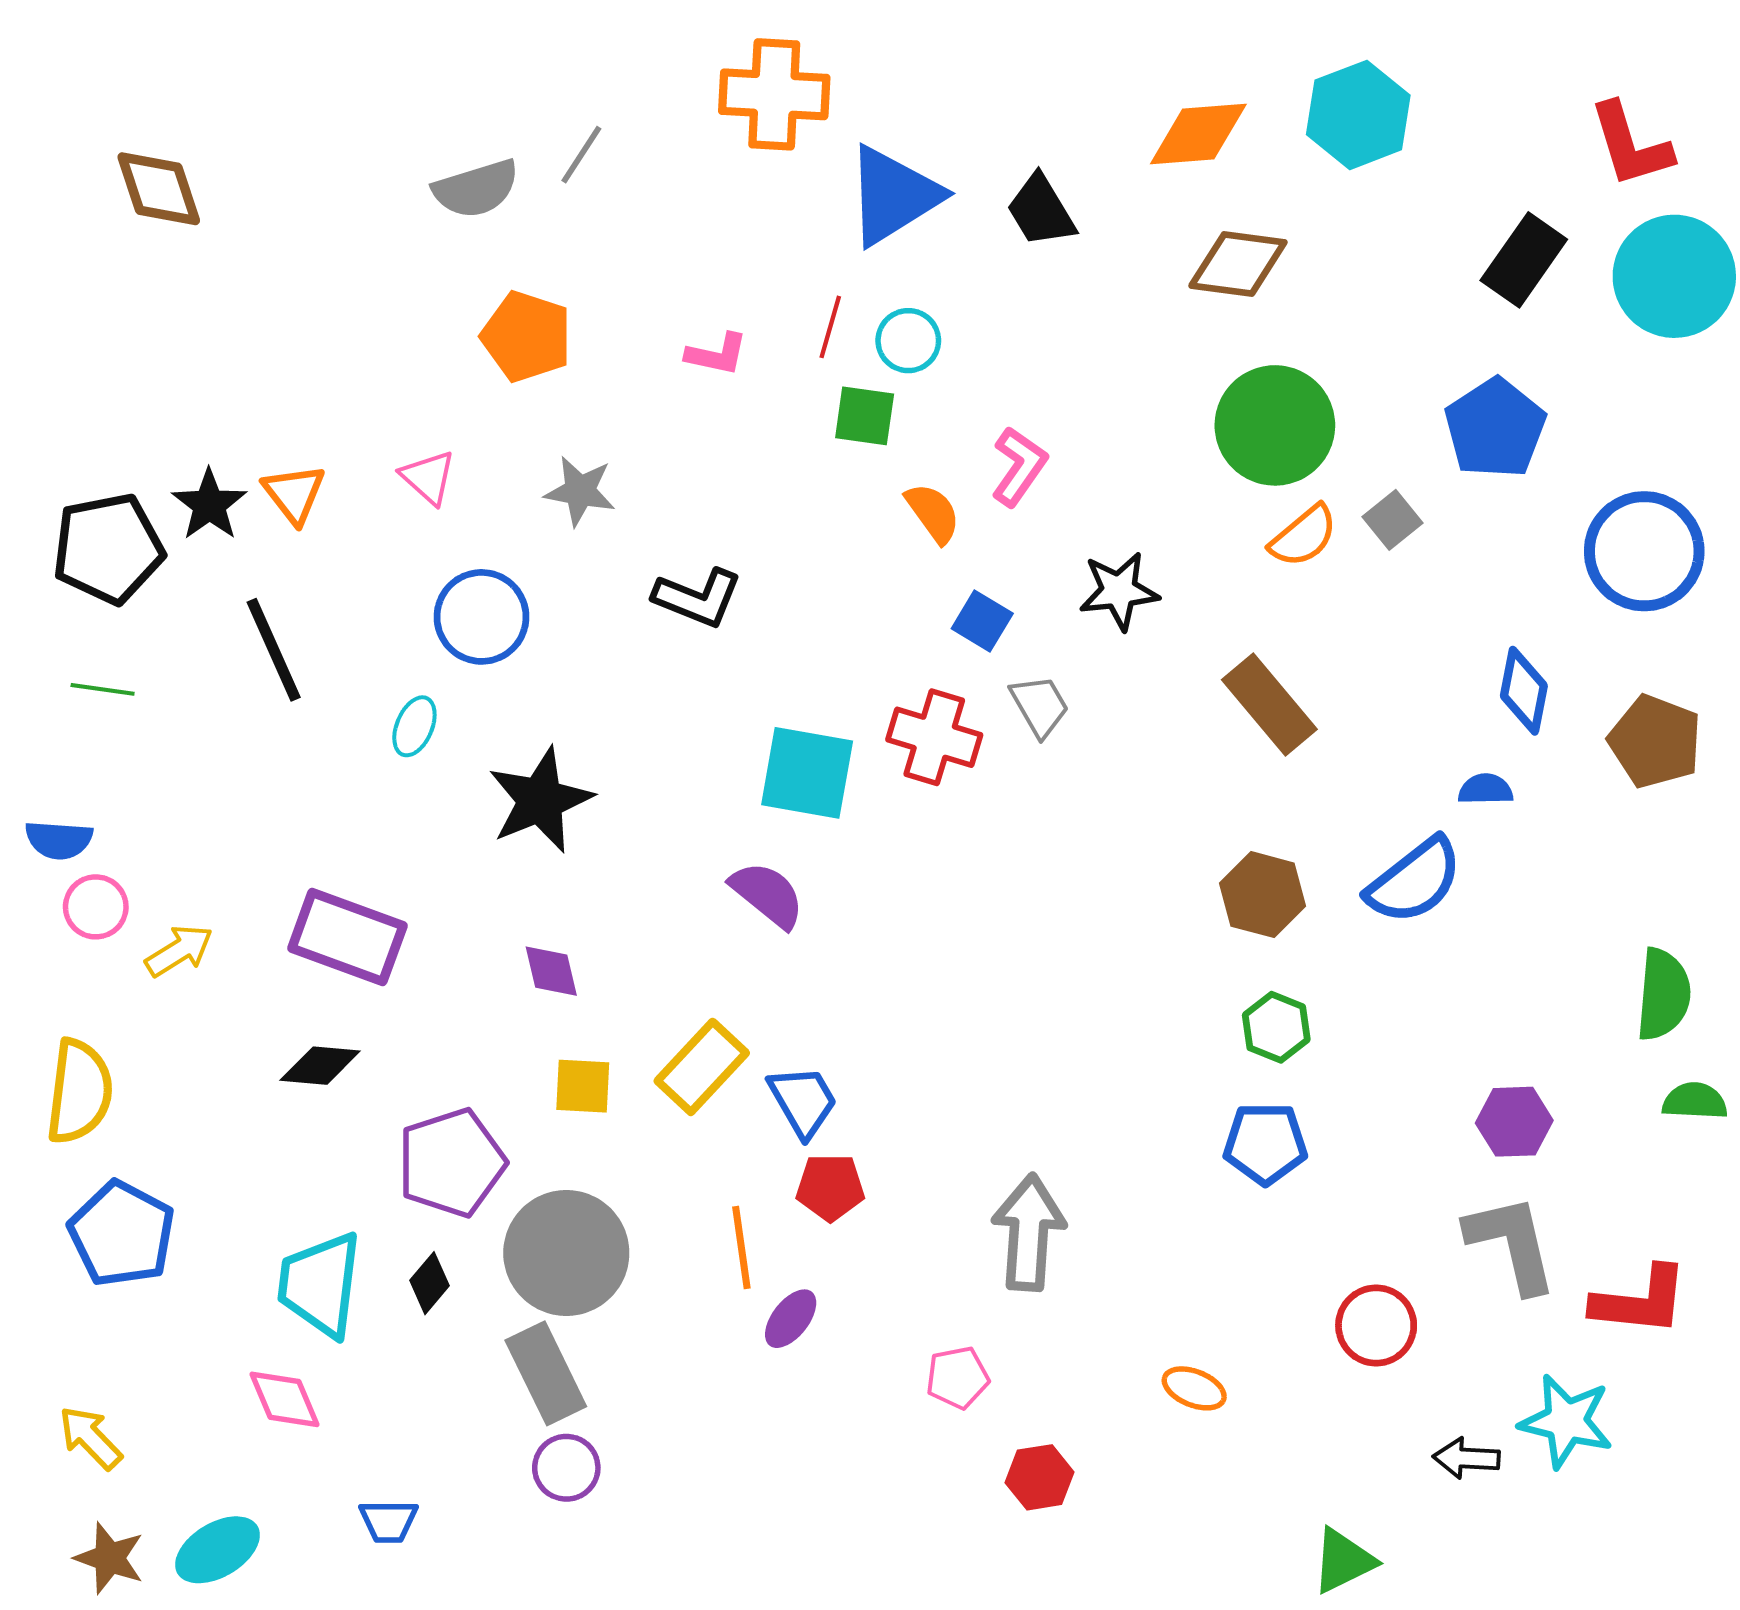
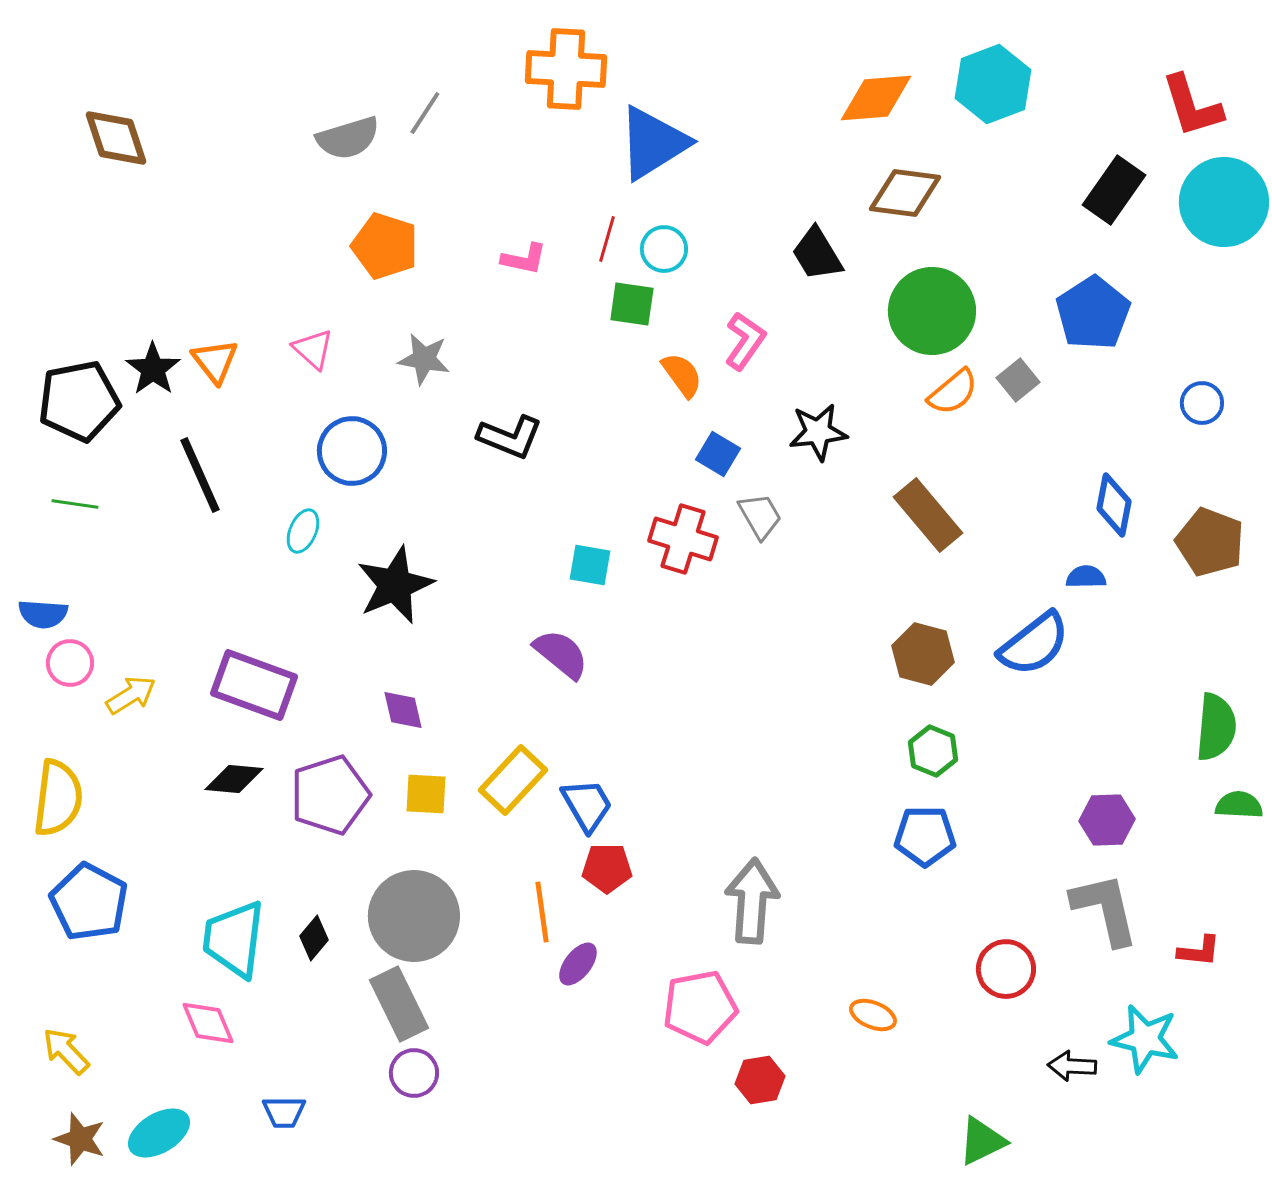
black trapezoid: (1041, 211) -> (817, 254), moved
blue circle: (1644, 551) -> (1202, 403), size x0.5
cyan square: (807, 773) -> (590, 565), size x0.6
purple pentagon: (451, 1163) -> (330, 795), moved
red L-shape: (1640, 1301) -> (1199, 951), size x0.6
pink pentagon: (958, 1377) -> (700, 1007), size x1.6

